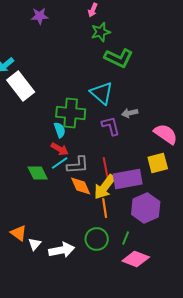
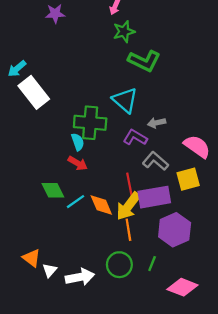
purple L-shape: (111, 126) -> (135, 137), turned -45
cyan line: (60, 163) -> (75, 202), moved
gray L-shape: (78, 165) -> (155, 161), moved, turned -135
pink diamond: (136, 259) -> (182, 287), moved

